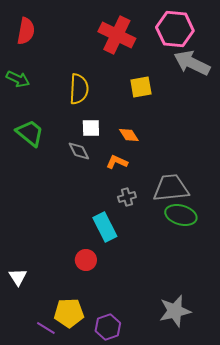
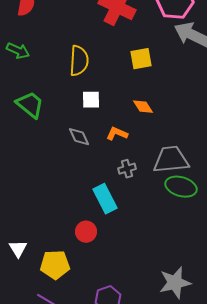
orange diamond: (129, 135) -> (143, 107), moved
gray diamond: (79, 151) -> (79, 137), moved
yellow pentagon: (69, 313) -> (55, 265), moved

